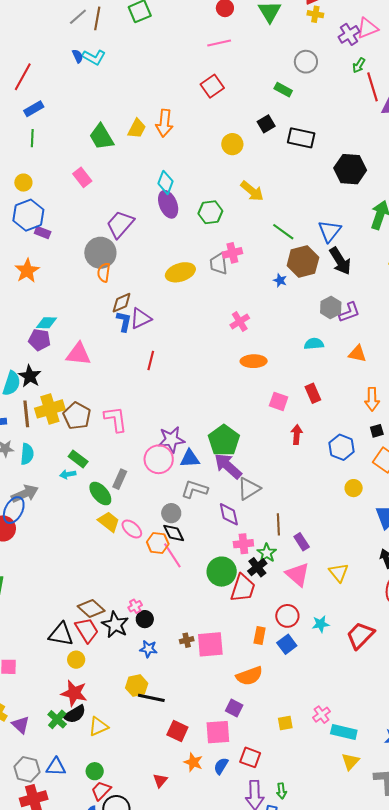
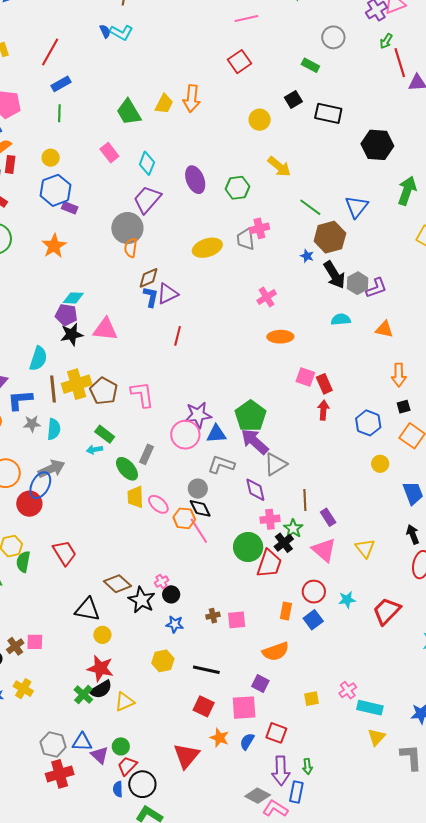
cyan diamond: (165, 182) -> (147, 163), moved
black arrow: (340, 261) -> (334, 275), moved
black star: (30, 376) -> (72, 334), moved, turned 30
red rectangle: (313, 393) -> (324, 384), moved
yellow trapezoid: (109, 522) -> (135, 497), turned -130
red trapezoid: (87, 630) -> (64, 553), moved
pink square: (210, 644) -> (237, 620), size x0.7
black line: (151, 698) -> (206, 670), moved
purple triangle: (21, 725) -> (100, 755), moved
red triangle: (160, 780) -> (186, 756), size x1.8

